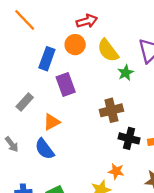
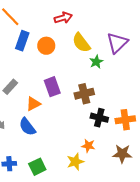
orange circle: (75, 45) -> (46, 46), moved
blue rectangle: (47, 59) -> (22, 41), moved
purple rectangle: (66, 84) -> (52, 87), moved

